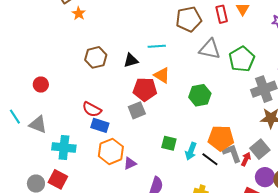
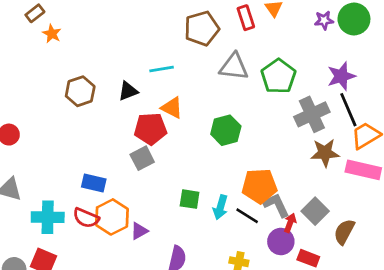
red semicircle: (92, 109) -> (86, 218), moved
gray square: (260, 149) -> (315, 211), moved
red arrow: (246, 159) -> (290, 223), moved
purple circle: (265, 177) -> (281, 242), moved

